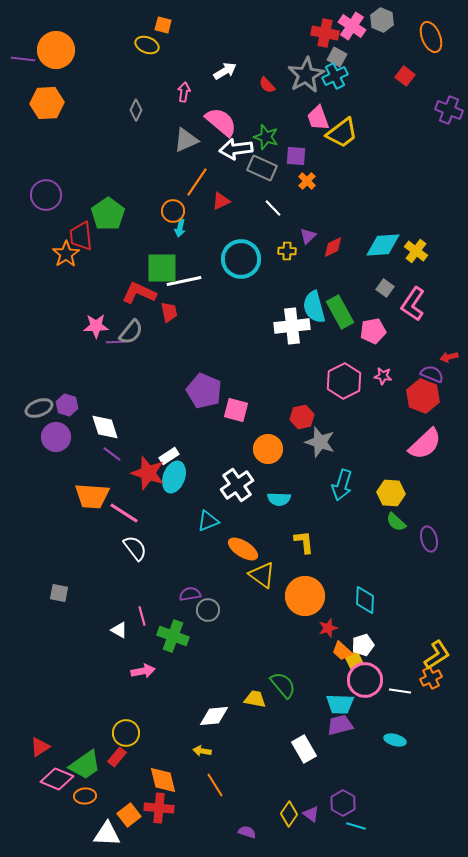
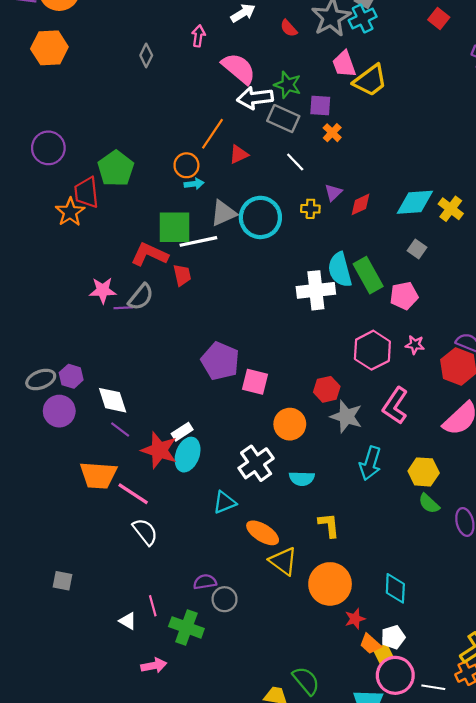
gray triangle: (186, 140) -> (223, 213), moved
cyan arrow: (180, 228) -> (194, 184), turned -108
pink L-shape: (413, 304) -> (395, 406), moved

